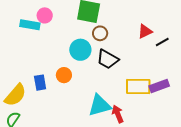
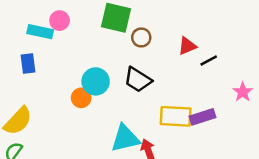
brown circle: (100, 33) -> (141, 37), moved
cyan circle: (80, 50) -> (96, 81), moved
blue rectangle: (40, 83) -> (28, 63), moved

